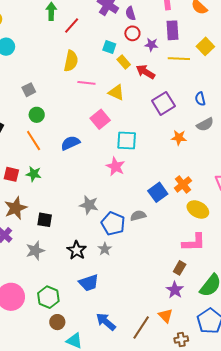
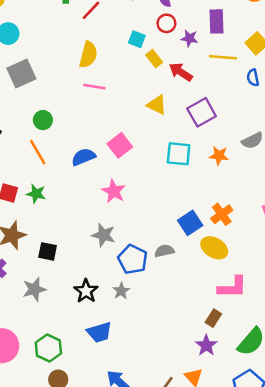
pink line: (86, 83) -> (94, 87), moved
gray square: (29, 90) -> (21, 74), moved, size x1.6
yellow triangle: (116, 92) -> (157, 105), moved
blue semicircle: (200, 99) -> (253, 78), moved
pink square: (100, 119) -> (120, 145), moved
cyan square: (127, 140) -> (179, 154), moved
pink star: (115, 166) -> (114, 191), moved
yellow ellipse: (198, 209) -> (214, 248), moved

